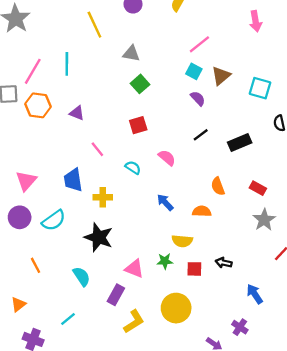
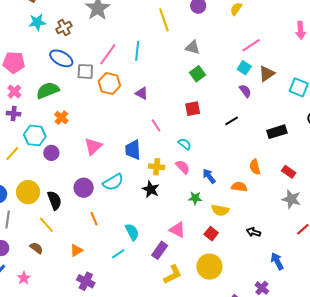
black line: (201, 135) -> (232, 121), moved
pink semicircle: (167, 158) -> (183, 167), moved
purple circle: (20, 217) -> (84, 188), moved
gray star: (264, 220) -> (291, 199), turned -30
black star: (99, 237) -> (151, 189), moved, size x0.7
green star: (165, 261) -> (195, 198), moved
red square: (194, 269) -> (211, 234), moved, turned 32
cyan line: (68, 319) -> (118, 254), moved

